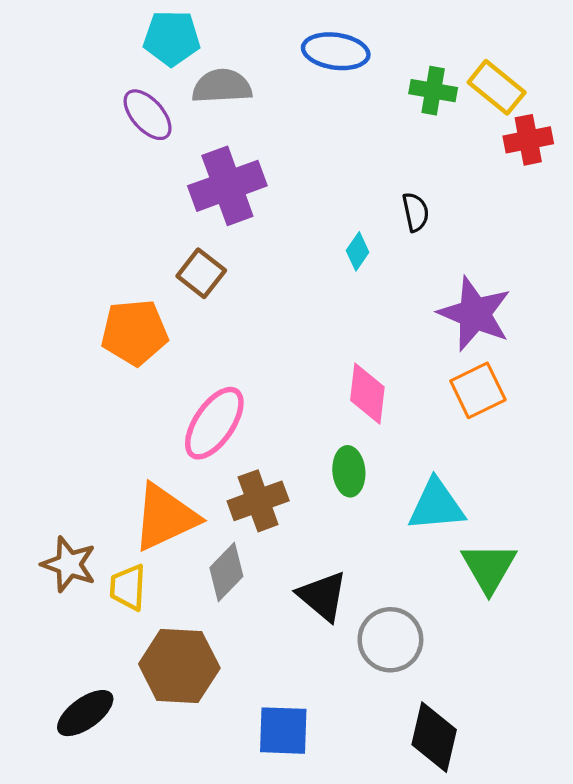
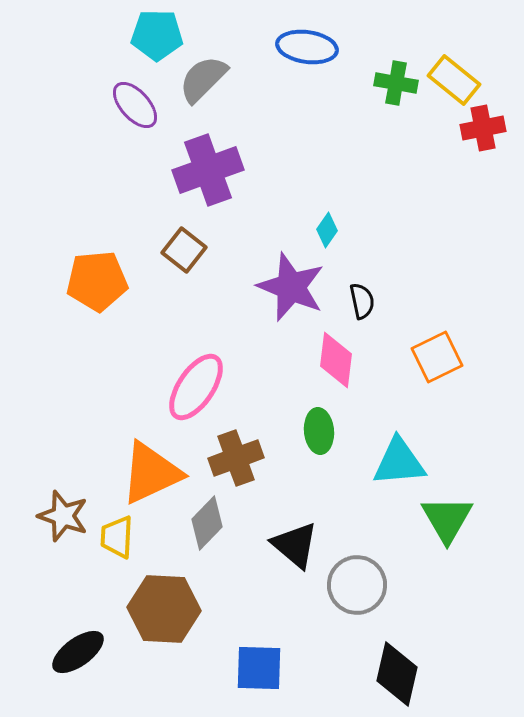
gray semicircle: (222, 86) -> (203, 79), turned -42
black semicircle: (416, 212) -> (362, 301), moved
purple star: (475, 314) -> (291, 287), moved
orange pentagon: (134, 332) -> (97, 281), moved

